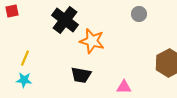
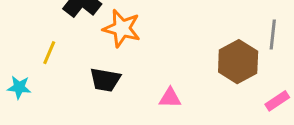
yellow line: (25, 58) -> (49, 53), moved

